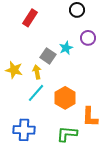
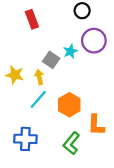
red rectangle: (30, 18) -> (32, 19), turned -54
purple circle: (88, 38) -> (94, 41), size x1.5
green L-shape: (67, 134) -> (71, 143), turned -55

